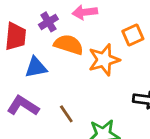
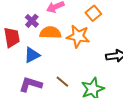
orange star: (104, 60) -> (78, 36), turned -30

